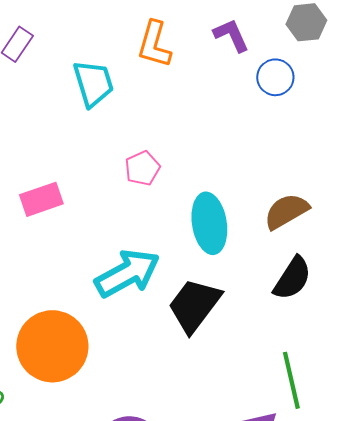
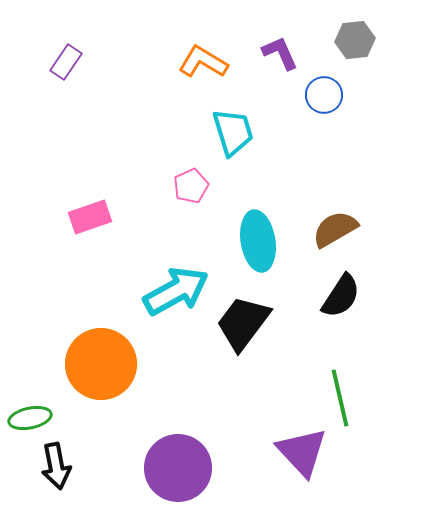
orange L-shape: (154, 44) -> (203, 62), turned 105
cyan trapezoid: (93, 83) -> (233, 132), moved

